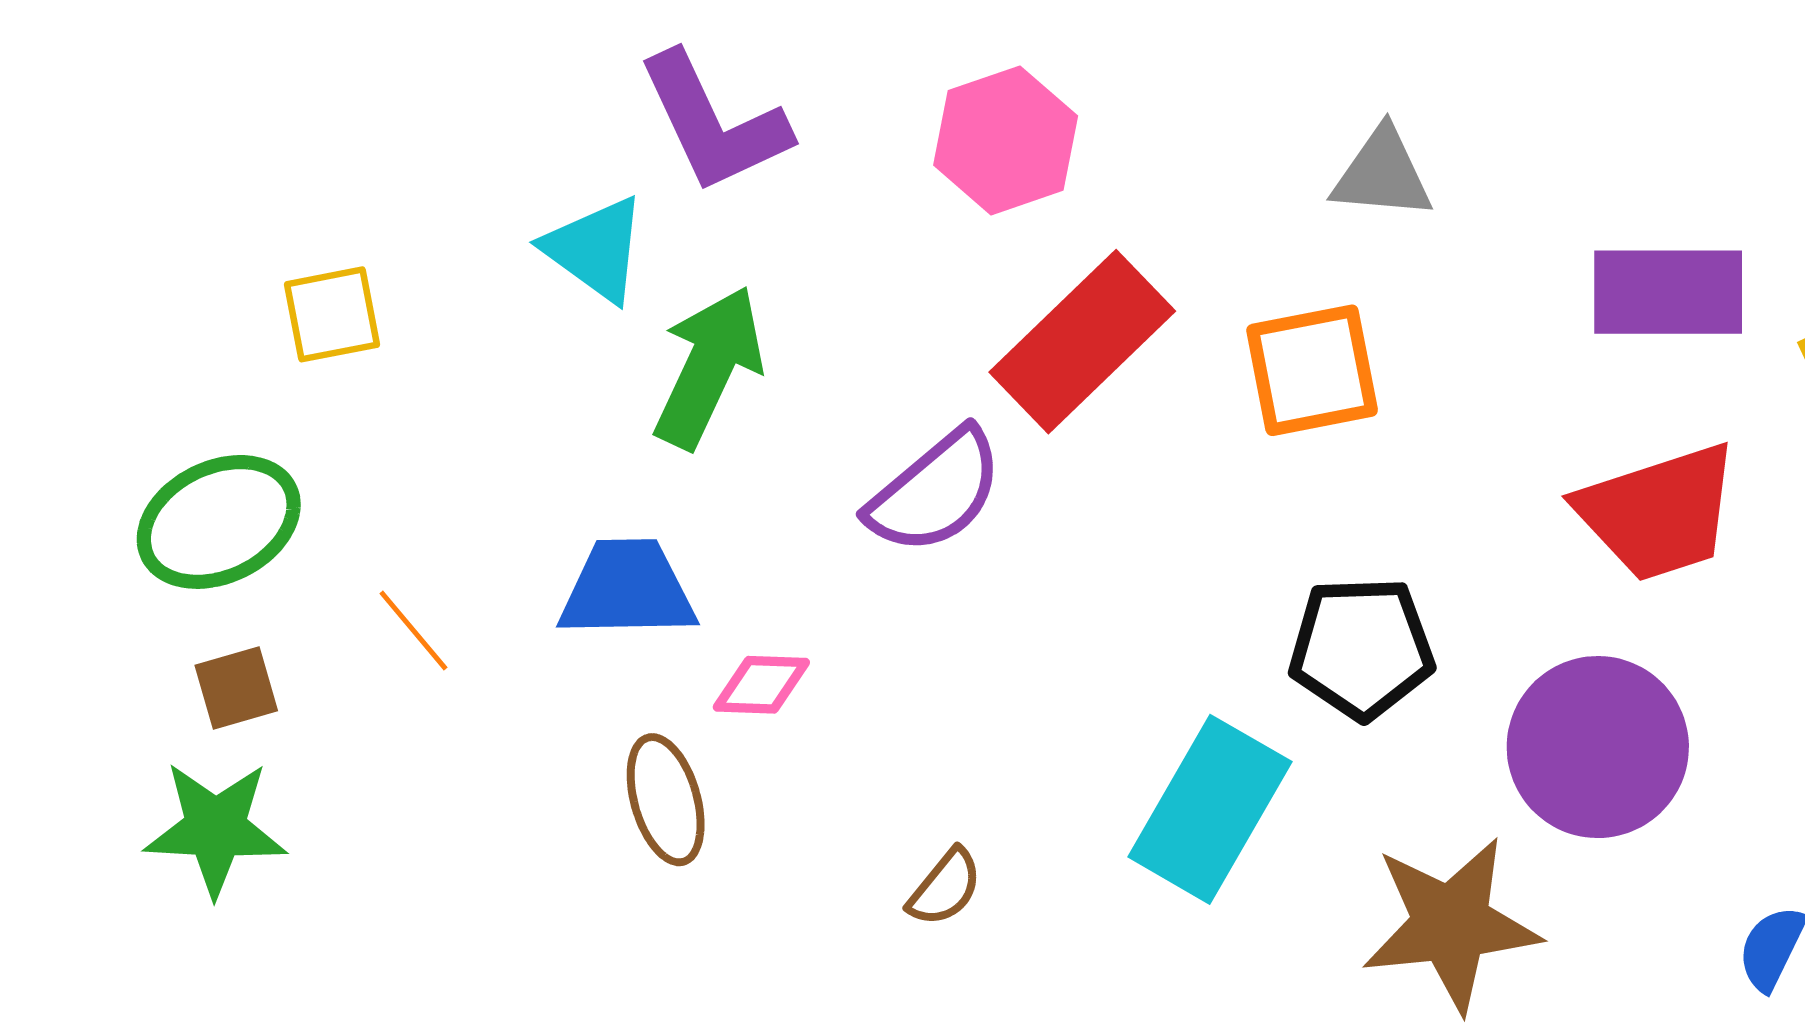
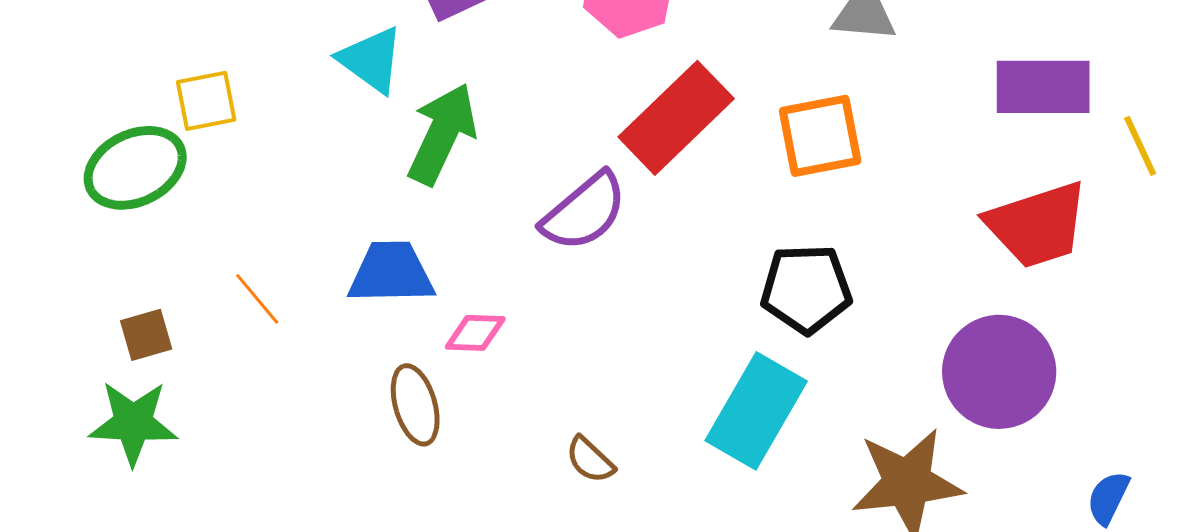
green ellipse: (219, 522) -> (135, 168), moved
black pentagon: (1362, 648) -> (806, 289), moved
brown semicircle: (945, 887) -> (590, 460), turned 94

